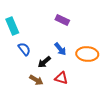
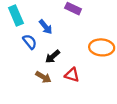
blue arrow: (60, 49) -> (46, 27), moved

